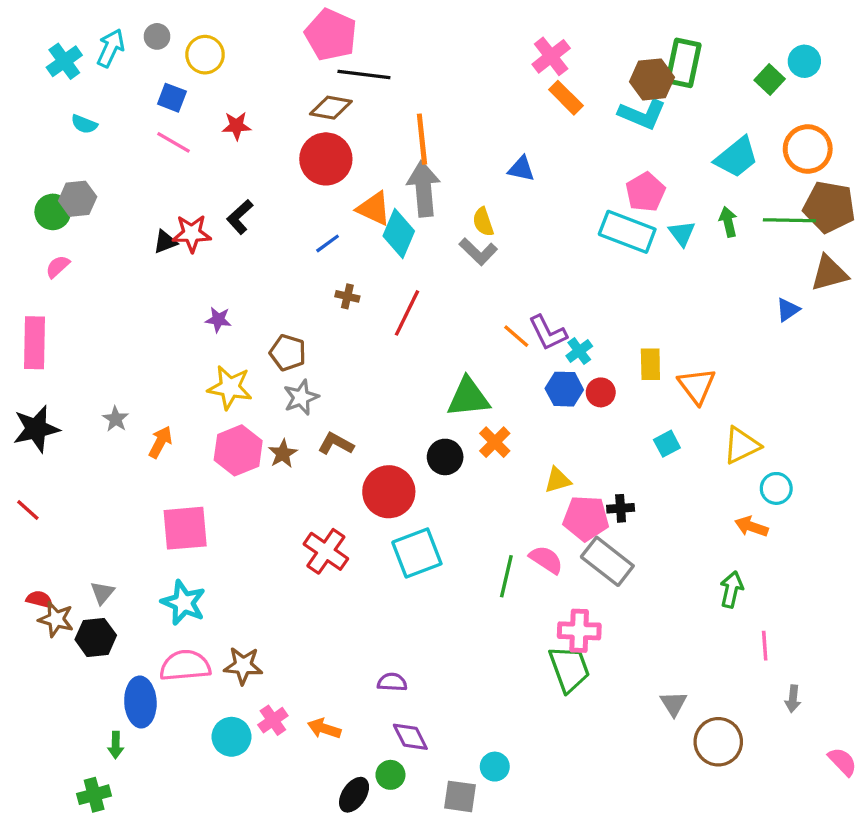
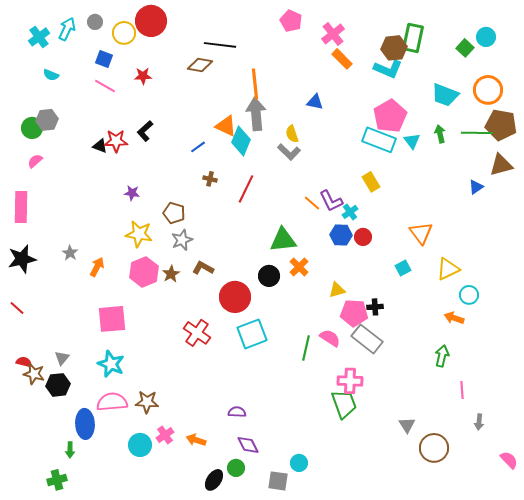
pink pentagon: (331, 35) -> (291, 21), moved, size x0.7
cyan trapezoid: (736, 157) -> (445, 95), turned 60
red circle: (326, 159) -> (151, 21), moved
pink pentagon: (645, 192) -> (390, 116), size x1.4
black triangle: (165, 242) -> (100, 146), turned 42
yellow rectangle: (650, 364) -> (371, 182), moved, turned -30

